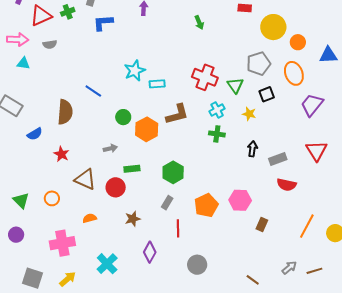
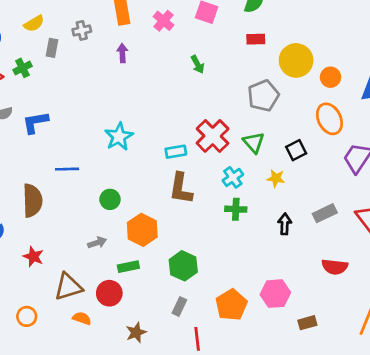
blue L-shape: (103, 23) -> (35, 122), moved
gray pentagon: (259, 64) -> (263, 96), moved
red cross: (205, 77) -> (213, 136), turned 30
cyan rectangle: (157, 84) -> (176, 152), moved
blue line: (93, 91) -> (67, 169), turned -30
brown L-shape: (177, 114) -> (181, 188), turned 120
orange hexagon: (147, 129) -> (142, 230), moved
gray rectangle: (278, 159) -> (325, 213), moved
brown triangle: (85, 179) -> (68, 287), turned -35
orange semicircle: (90, 218) -> (82, 318), moved, turned 40
brown rectangle: (262, 225) -> (307, 323), turned 56

